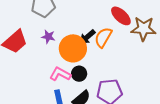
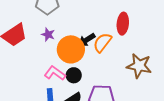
red ellipse: (121, 16) -> (123, 24), turned 45
brown star: (144, 29) -> (139, 66), moved

